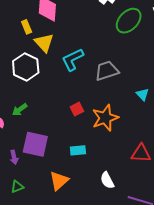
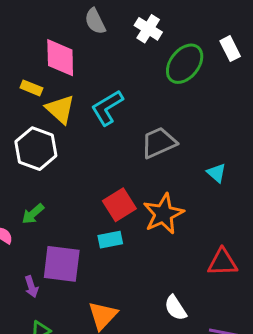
yellow rectangle: (27, 27) -> (31, 88), turned -40
cyan L-shape: (73, 59) -> (107, 108), moved
red square: (77, 109) -> (119, 205), size x1.5
cyan rectangle: (78, 150) -> (110, 240), moved

